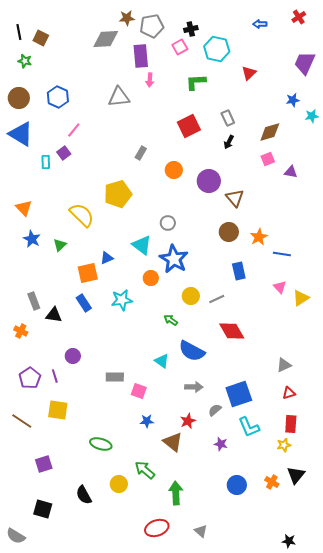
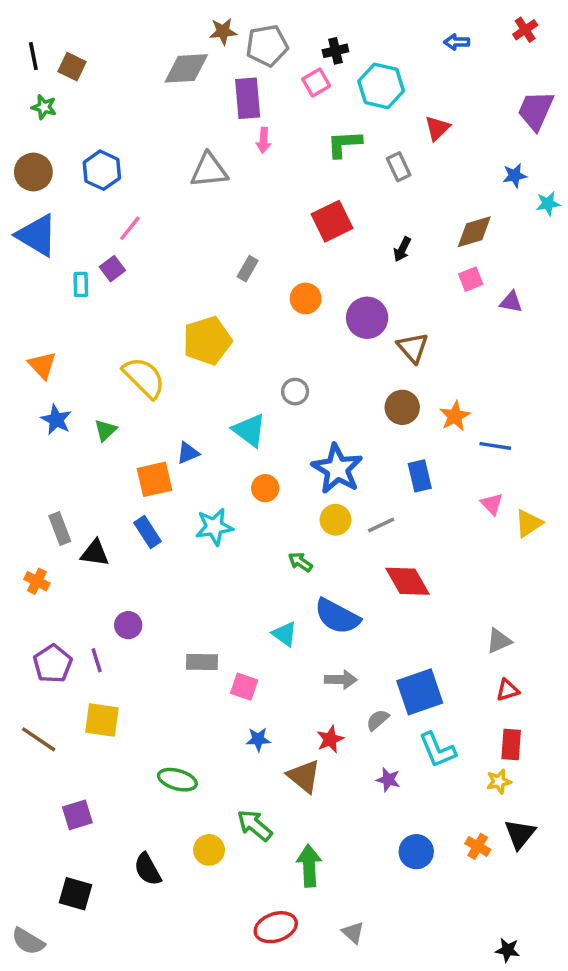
gray rectangle: (228, 118) -> (399, 167), moved
blue star: (174, 259) -> (337, 469), moved

